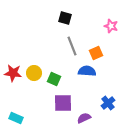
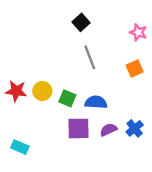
black square: (65, 18) -> (81, 22), turned 32
orange square: (96, 53) -> (135, 69), moved
blue semicircle: (87, 71) -> (96, 102), moved
purple semicircle: (84, 118) -> (108, 130), moved

